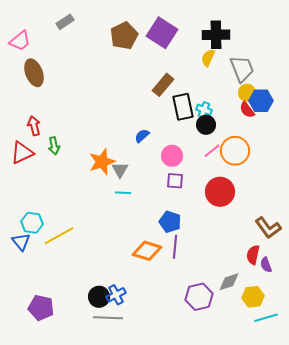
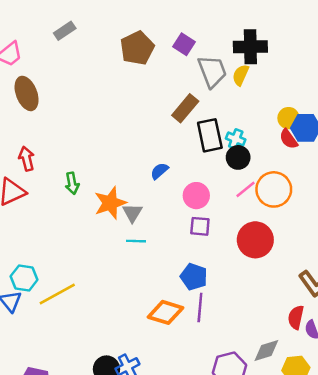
purple square: (162, 33) -> (184, 44), size x0.6
gray trapezoid: (242, 69) -> (212, 71), moved
green arrow: (54, 146) -> (72, 183), moved

